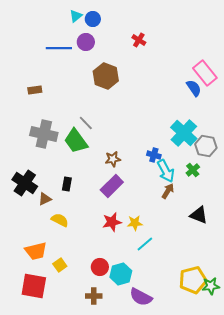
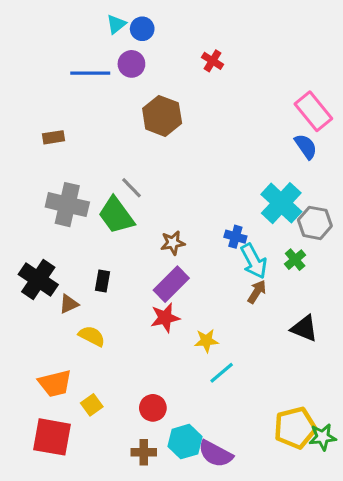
blue semicircle: (194, 88) -> (306, 146), moved
red star: (112, 222) -> (165, 318), moved
cyan hexagon: (121, 274) -> (185, 442), moved

